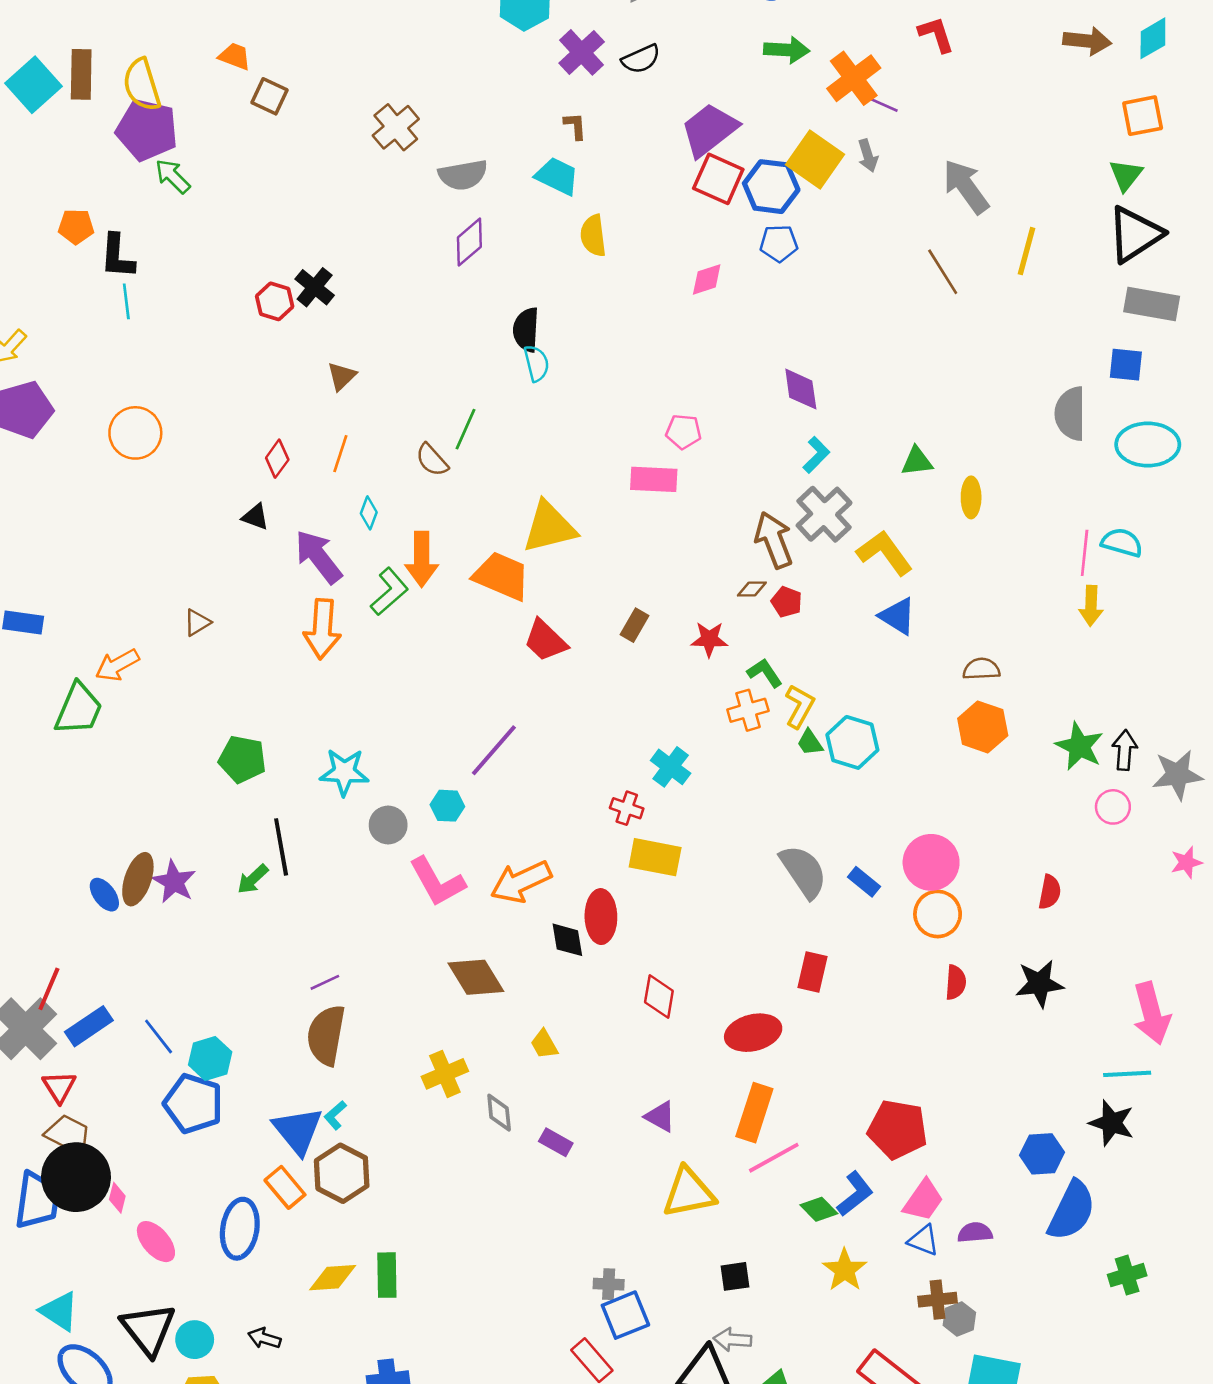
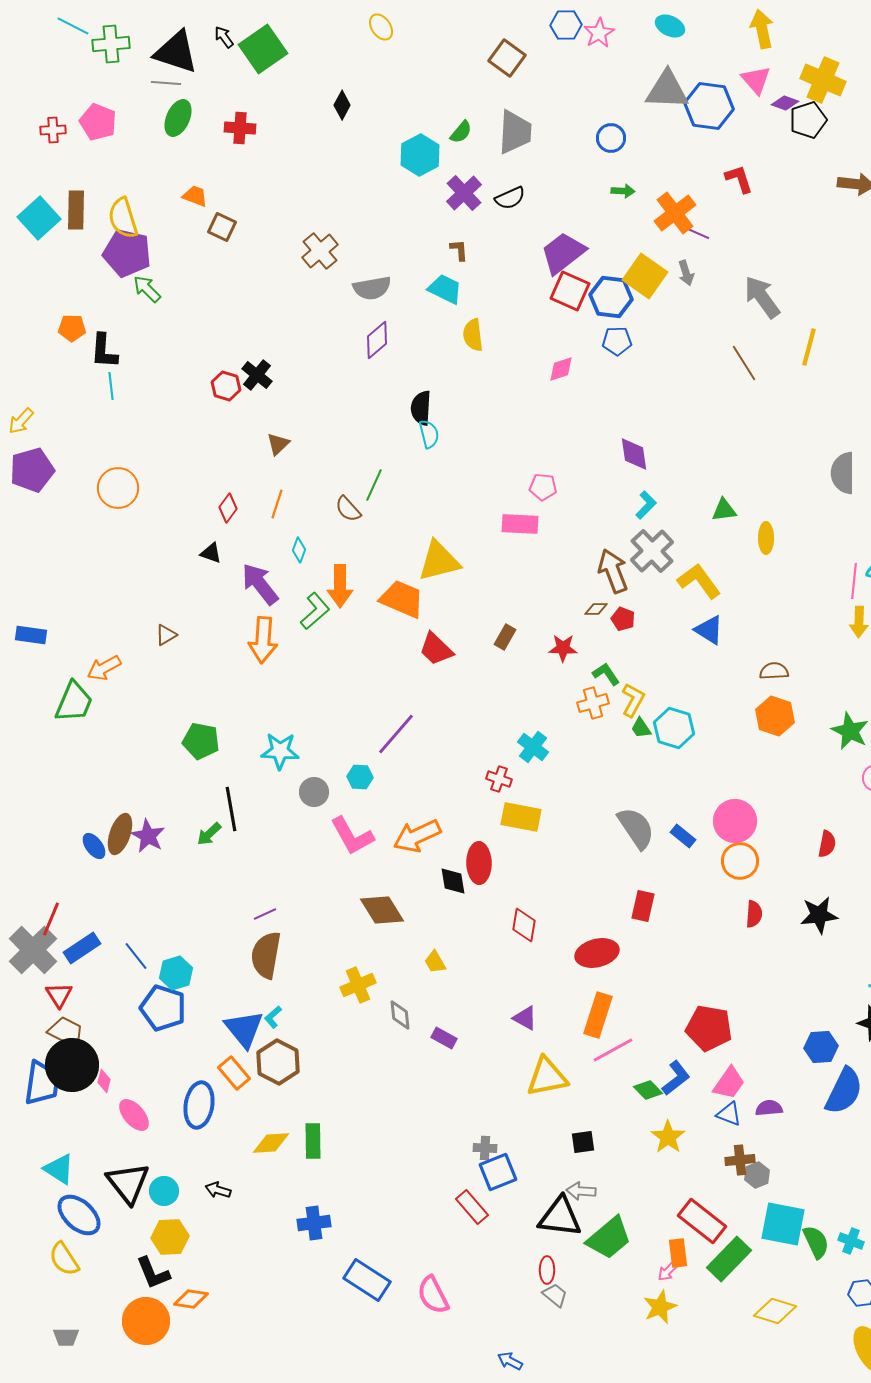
green arrow: (787, 50) -> (623, 191), size x0.7

